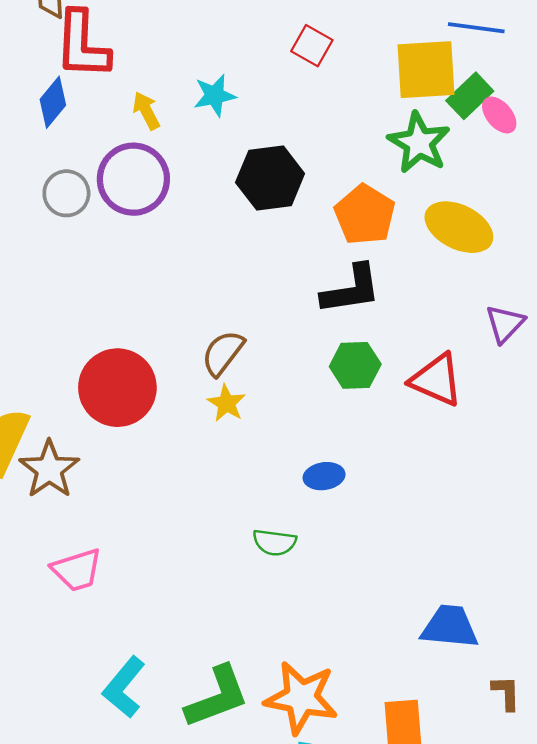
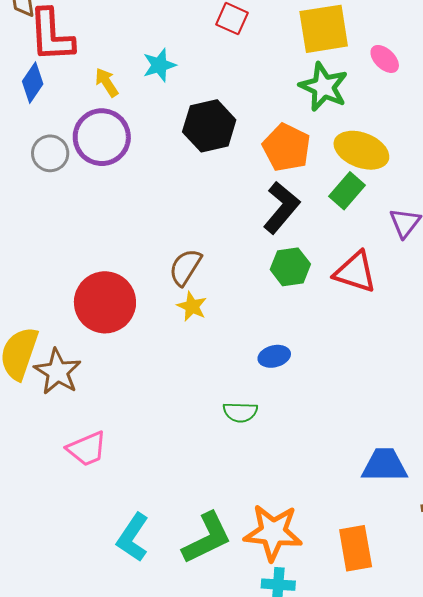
green rectangle: (470, 96) -> (347, 191), moved
black L-shape: (351, 290) -> (281, 207), turned -36

